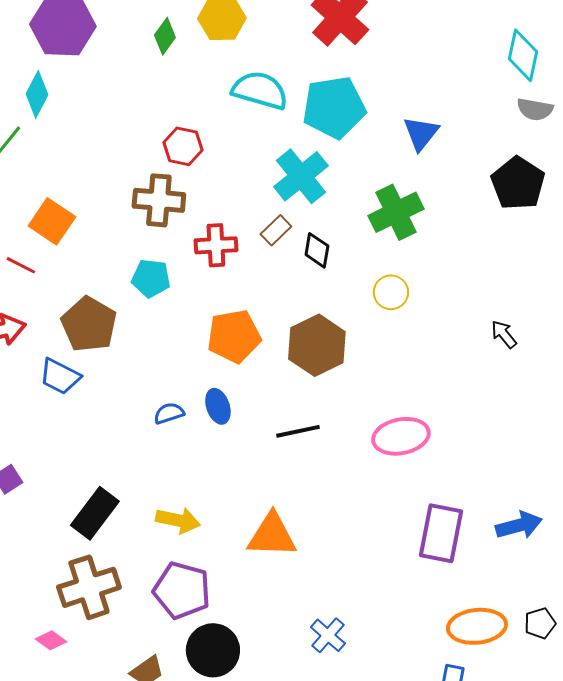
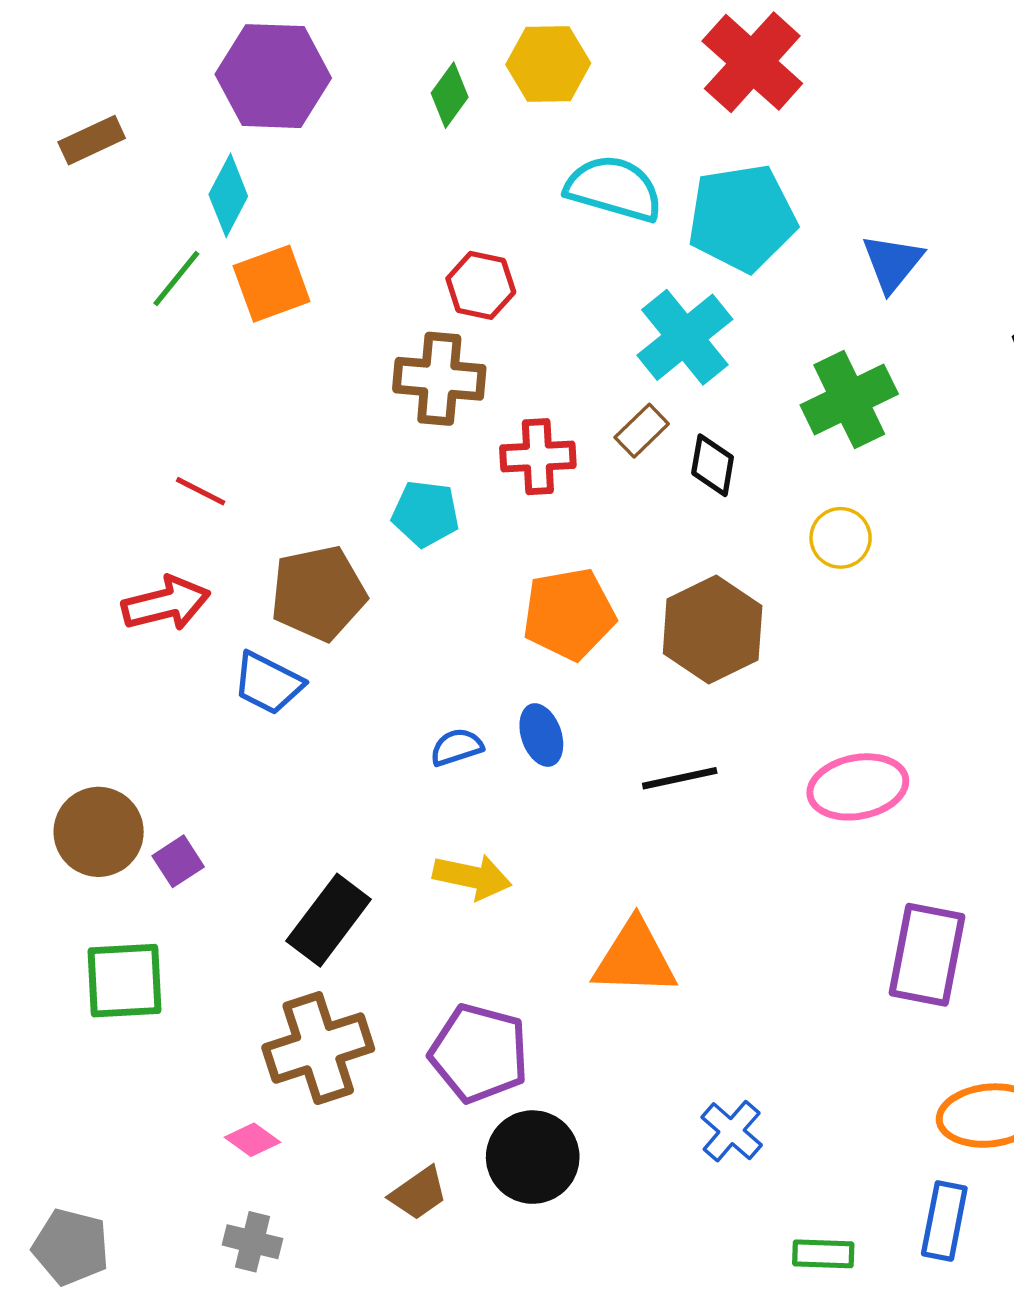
orange square: (52, 221) -> (272, 284), moved, turned 36
brown pentagon: (89, 324) -> (318, 593), turned 30
yellow arrow: (178, 520) -> (472, 877), moved

